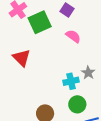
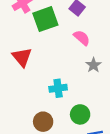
gray star: (88, 73) -> (93, 65), moved
cyan cross: (71, 81) -> (58, 88), moved

